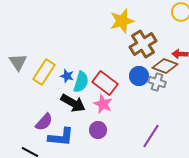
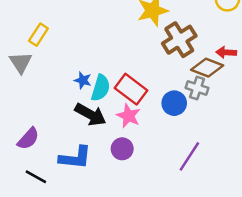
yellow rectangle: (44, 72) -> (38, 35), moved, size x0.7
blue circle: (139, 76) -> (174, 103), moved
purple semicircle: (44, 122) -> (28, 139), moved

